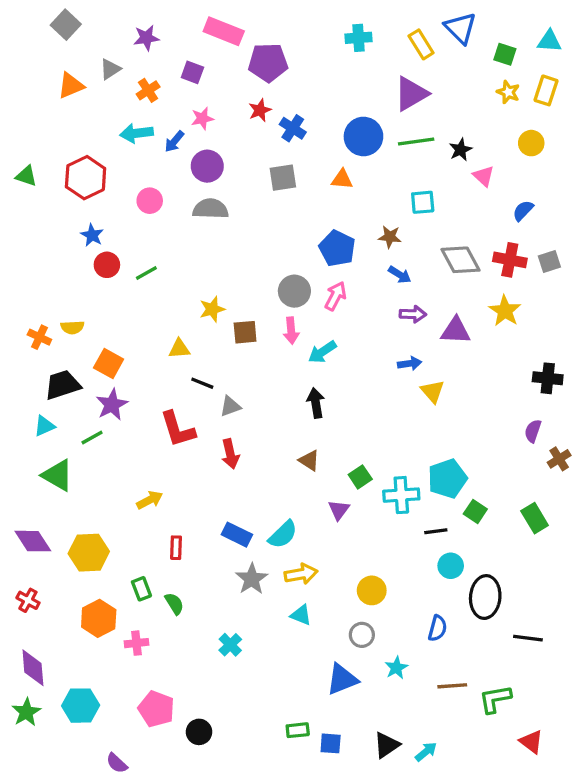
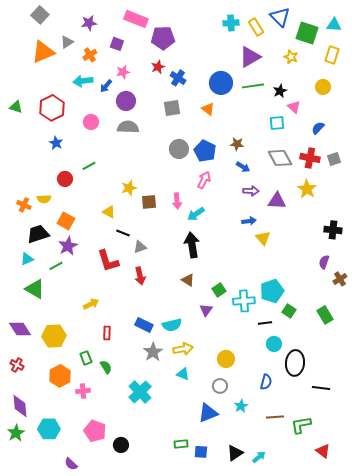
cyan cross: (359, 38) -> (231, 23), moved
green square: (505, 54) -> (307, 33), size x1.6
orange triangle: (71, 86) -> (43, 52), size x1.4
yellow star: (508, 92) -> (291, 57), moved
orange triangle: (342, 179) -> (208, 109), turned 32
cyan square: (423, 202) -> (277, 123), moved
red circle: (107, 265) -> (65, 179), moved
gray circle: (294, 291) -> (179, 149), moved
yellow triangle: (179, 349) -> (109, 212), turned 32
black arrow: (316, 403) -> (192, 245), size x1.4
cyan semicircle: (283, 535) -> (172, 325), turned 30
cyan cross: (230, 645) -> (140, 392), size x1.6

